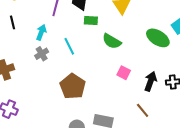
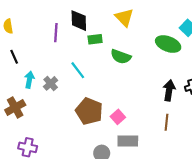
cyan arrow: (41, 32) -> (29, 80), moved
pink square: (124, 73) -> (118, 117), moved, turned 32
brown line: (143, 110) -> (167, 122), turned 56

